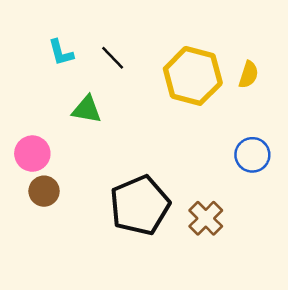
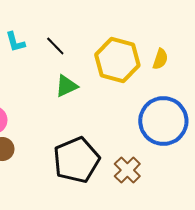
green triangle: (87, 110) -> (66, 86), moved, turned -35
blue circle: (252, 155) -> (163, 121), size x1.8

